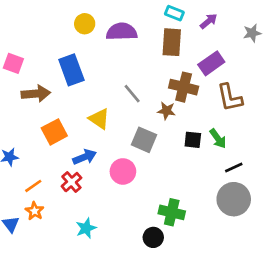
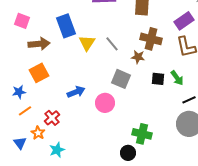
purple rectangle: (211, 63) -> (184, 21), moved
yellow triangle: (99, 119) -> (87, 43), moved, turned 30
orange square: (54, 132) -> (39, 73), moved
red cross: (71, 182) -> (52, 118), moved
orange line: (33, 186) -> (25, 111), moved
cyan star: (86, 228) -> (57, 150), moved

